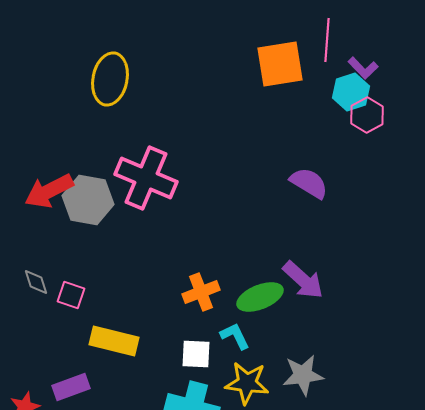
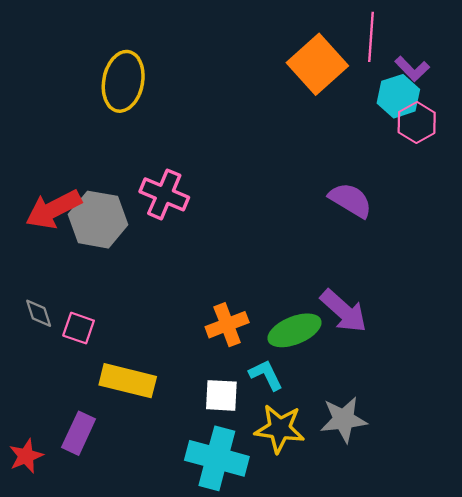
orange square: (280, 64) -> (317, 64), turned -33
pink cross: (146, 178) -> (164, 194), size x0.7
purple rectangle: (71, 387) -> (79, 433), turned -45

